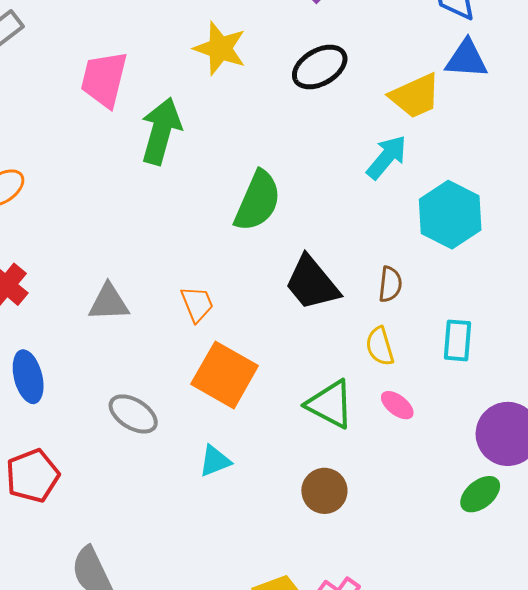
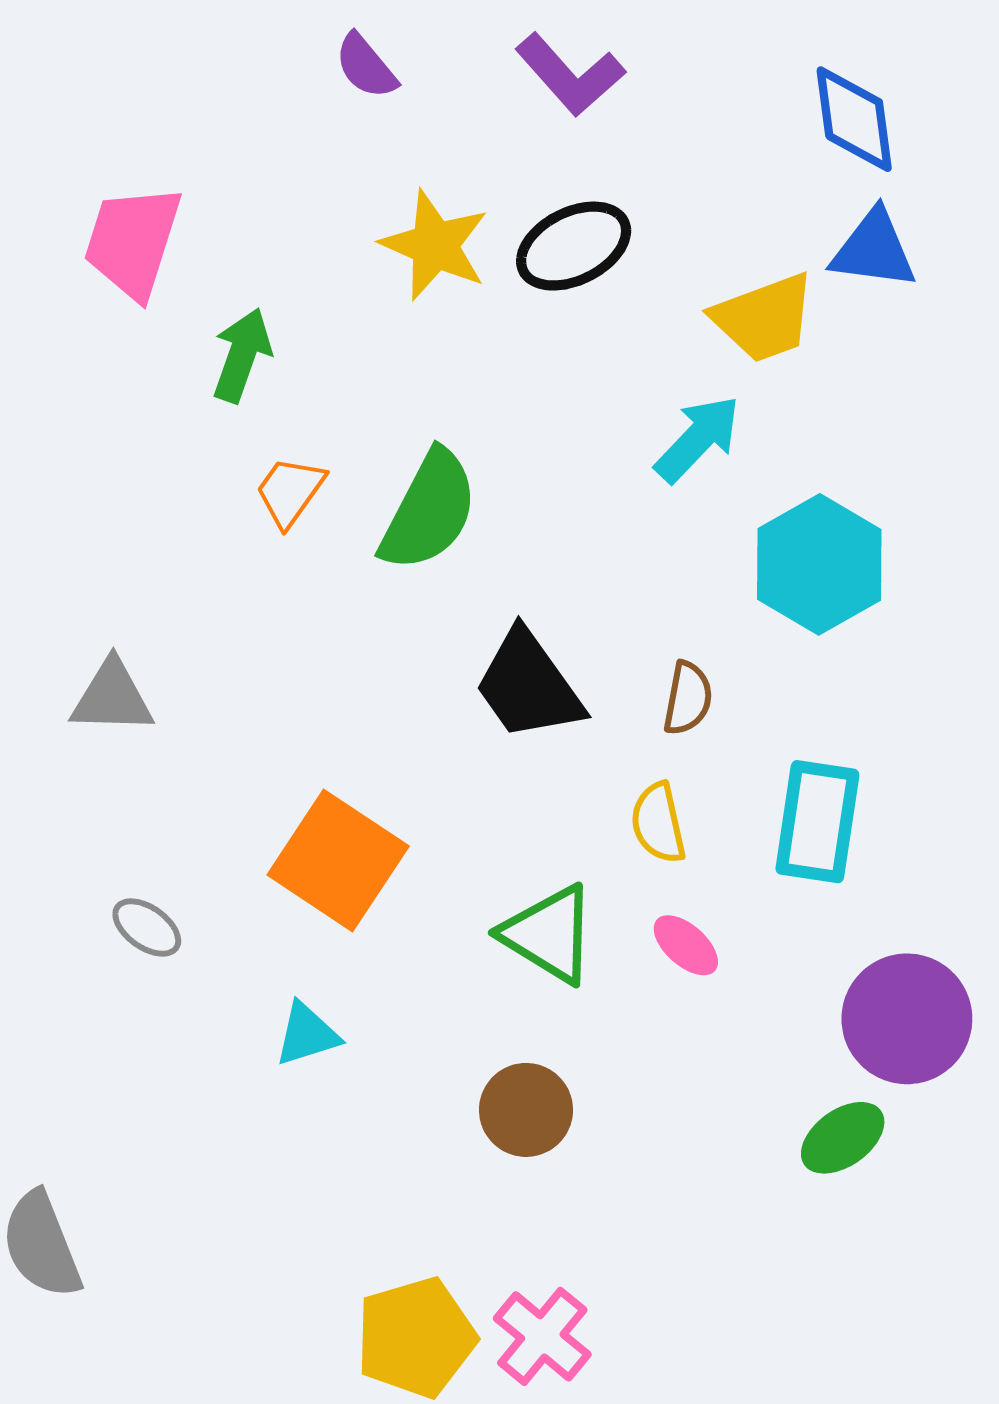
yellow star: (220, 48) -> (435, 245), moved
green arrow: (161, 131) -> (242, 355), size x0.7
orange trapezoid: (197, 304) -> (290, 491), moved, turned -126
cyan rectangle: (458, 340) -> (817, 822), size x1.4
gray ellipse: (133, 414) -> (147, 927), size x0.7

